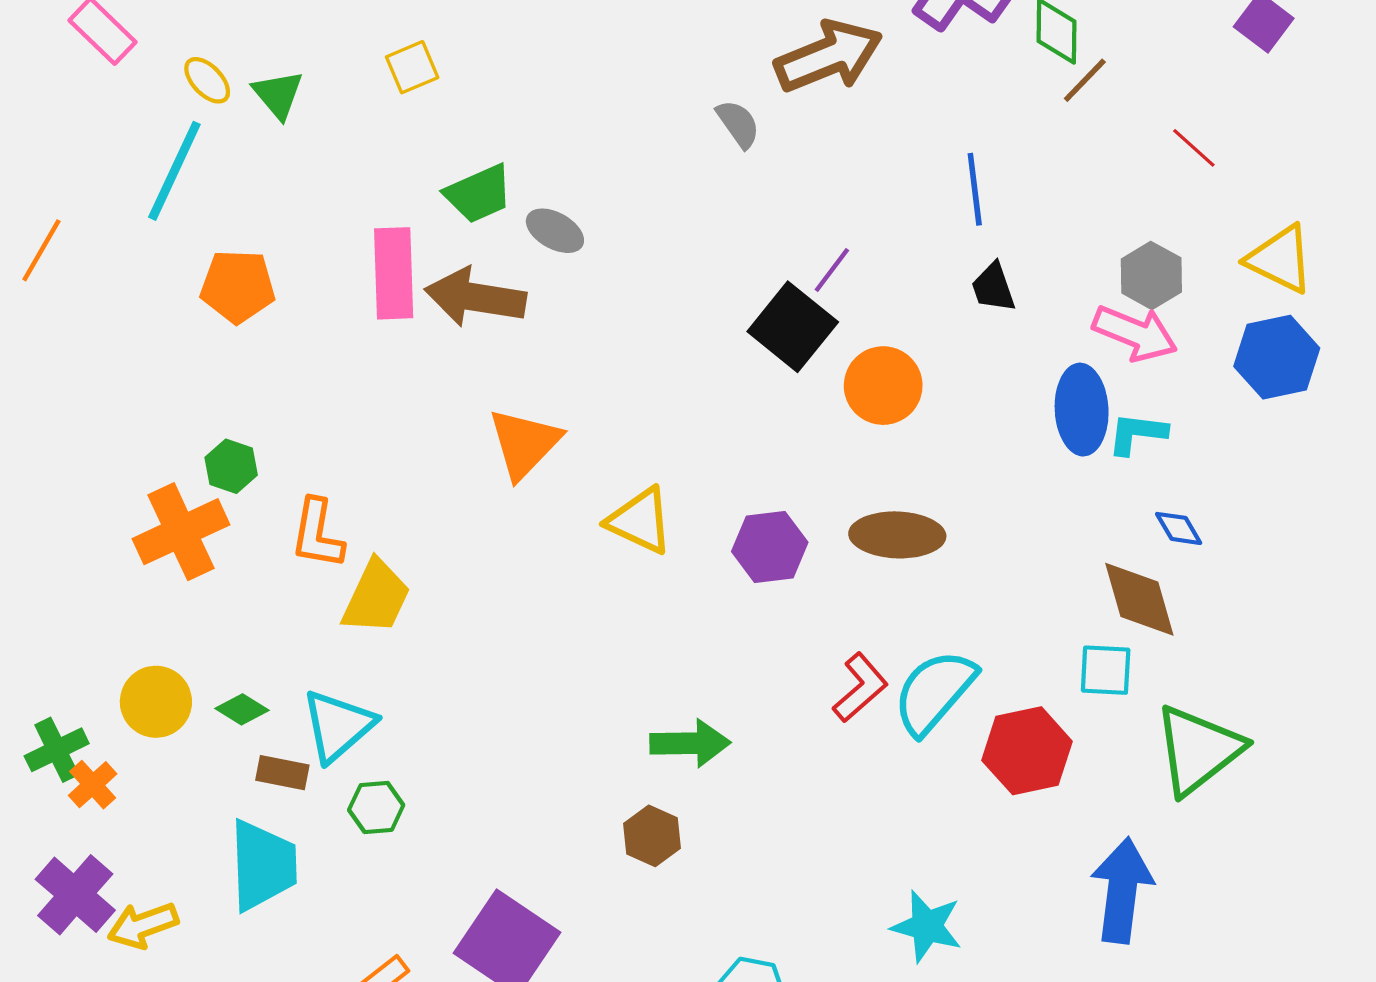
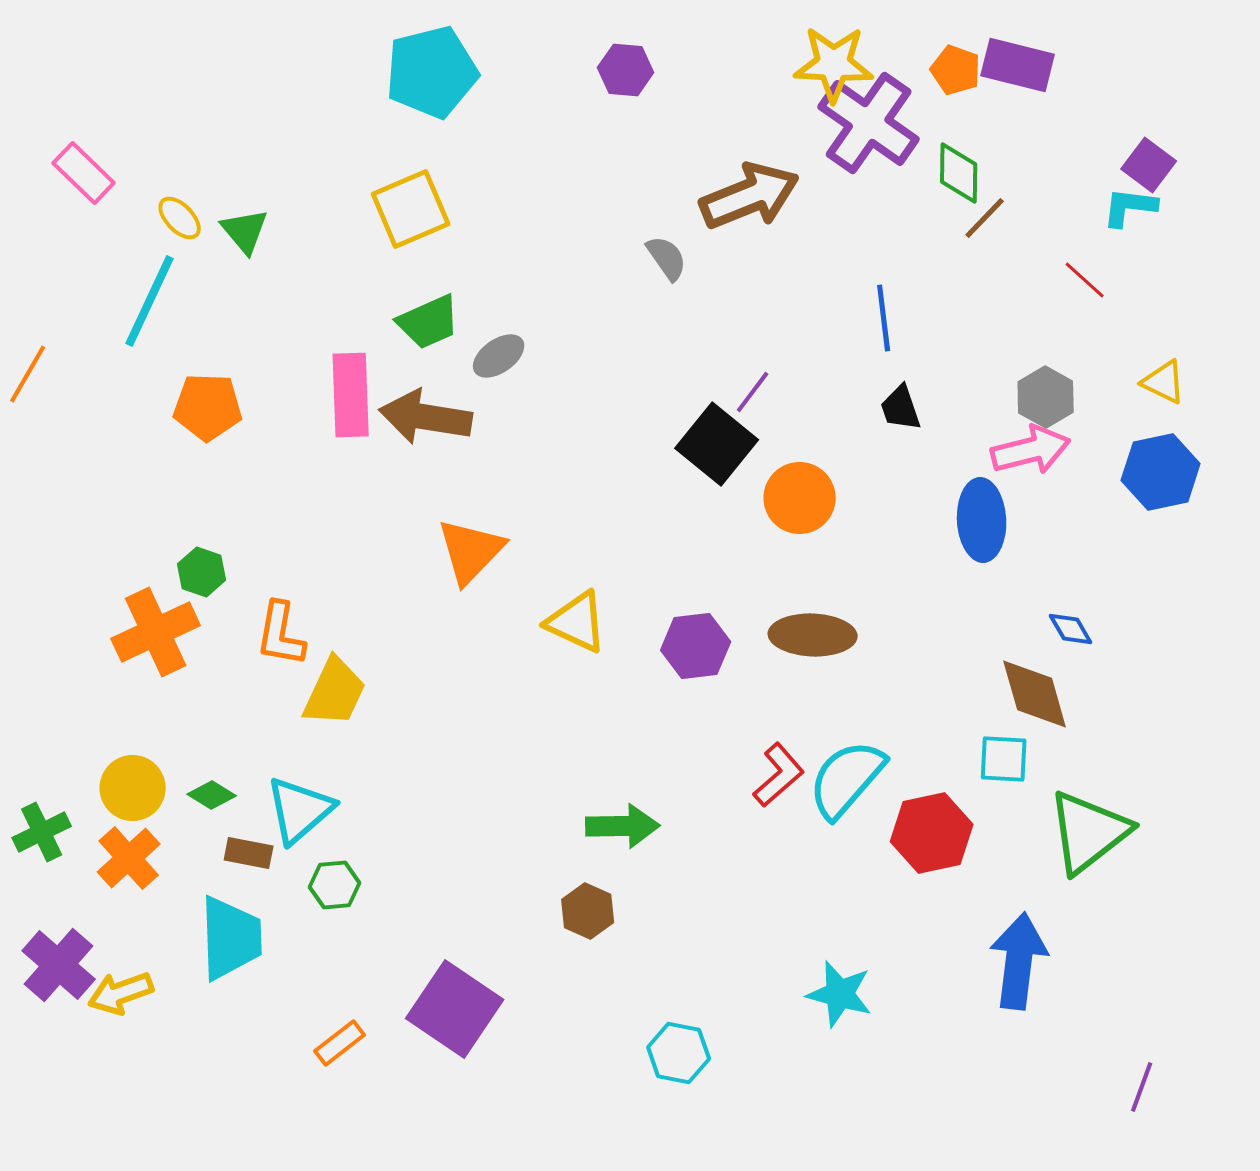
yellow square: (412, 67) -> (411, 209), moved, size x1.6
gray ellipse: (555, 231) -> (499, 356), turned -64
yellow triangle: (1280, 259) -> (1164, 382), size x0.7
pink arrow: (1135, 333) -> (1031, 450), turned -36
cyan L-shape: (1137, 434) -> (1130, 207), moved
orange cross: (93, 785) -> (129, 858), moved, size x1.4

